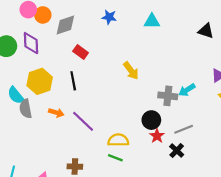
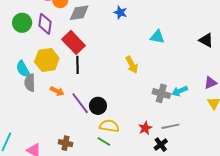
cyan triangle: (152, 21) -> (157, 37), moved
red rectangle: (81, 52) -> (74, 42), moved, size x1.6
black circle: (151, 120) -> (98, 106), moved

